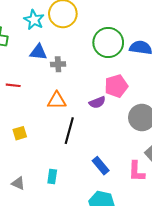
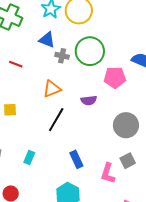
green circle: (108, 43) -> (90, 51), moved
pink pentagon: (116, 86) -> (115, 77), moved
orange triangle: (57, 101) -> (52, 89), turned -36

